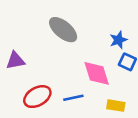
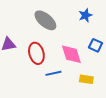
blue star: (118, 40) -> (85, 15), moved
red ellipse: (37, 97) -> (36, 53), moved, turned -75

